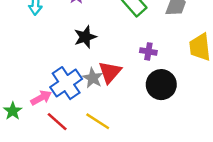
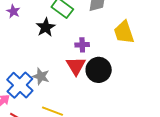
black star: (85, 37) -> (46, 27), moved
red triangle: (110, 72) -> (76, 66), moved

